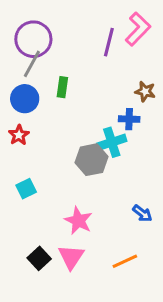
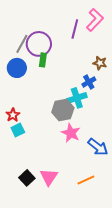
purple circle: (33, 39) -> (39, 44), moved
blue cross: (129, 119) -> (89, 82), turned -32
red star: (19, 135) -> (13, 115), moved
blue arrow: (142, 213) -> (98, 147), size x1.5
pink star: (78, 221) -> (71, 133), moved

